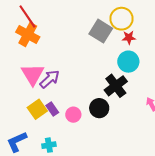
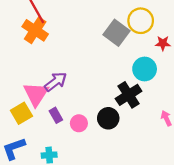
red star: (129, 38) -> (163, 43), moved
pink triangle: (33, 74) -> (36, 94), moved
yellow square: (37, 109) -> (21, 113), moved

